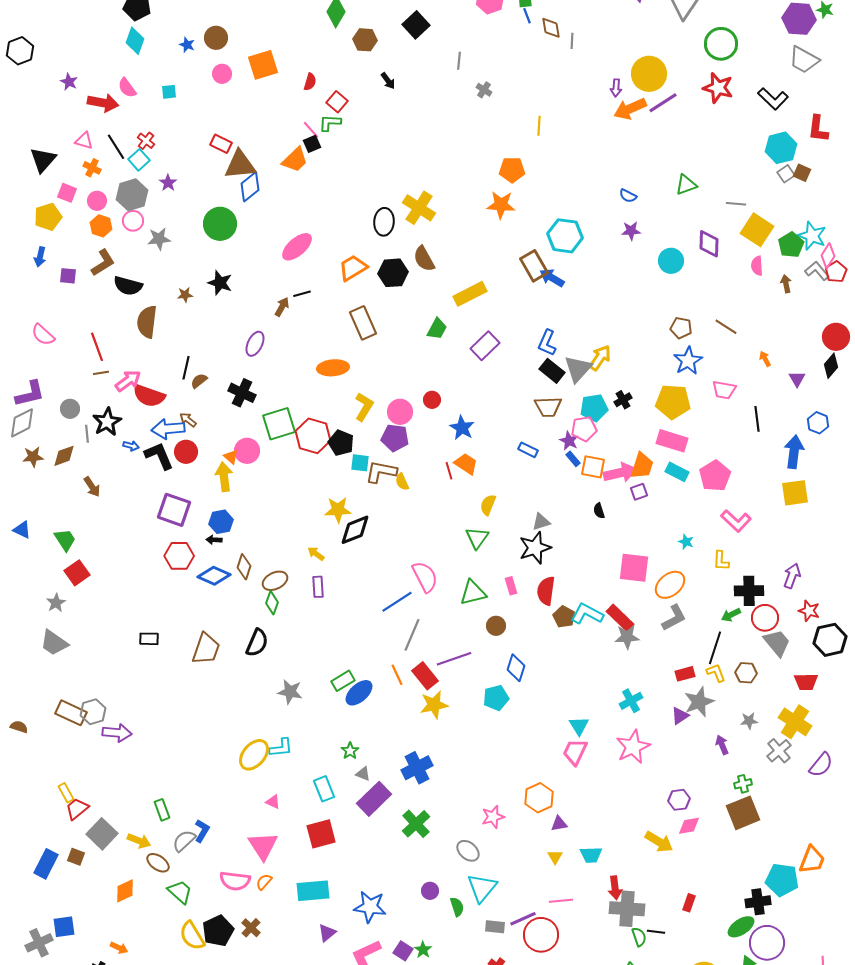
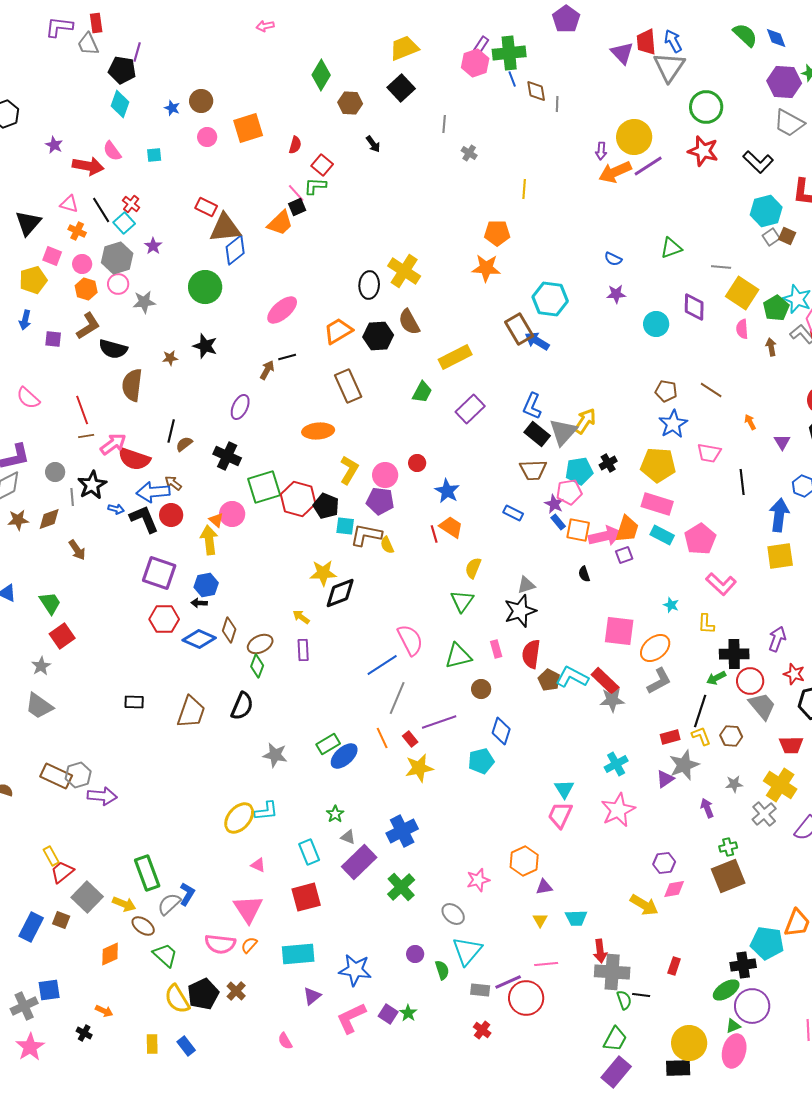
red rectangle: (425, 676) -> (410, 739), size x0.6
green rectangle: (162, 810) -> (147, 873), size x1.6

